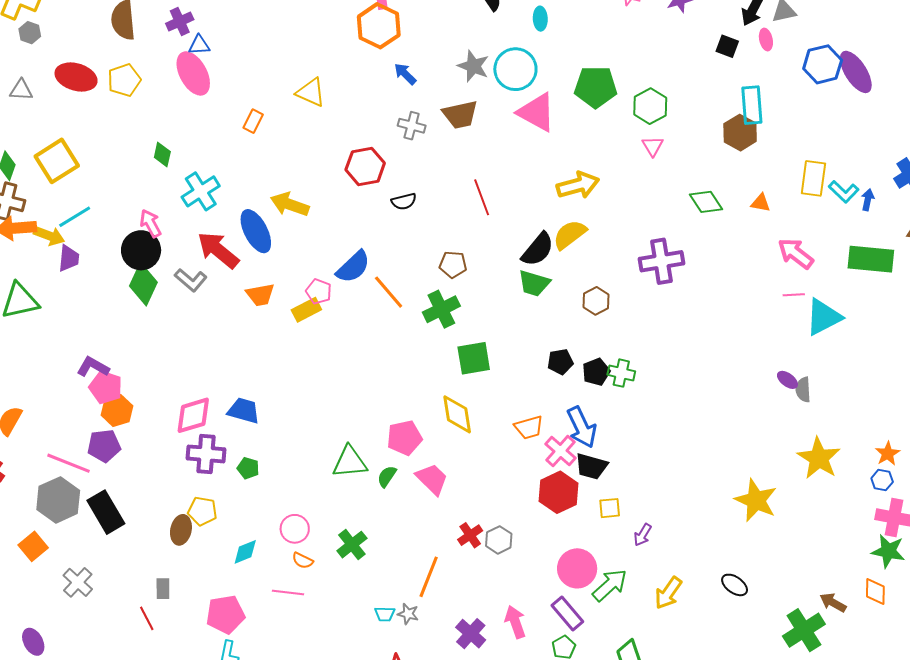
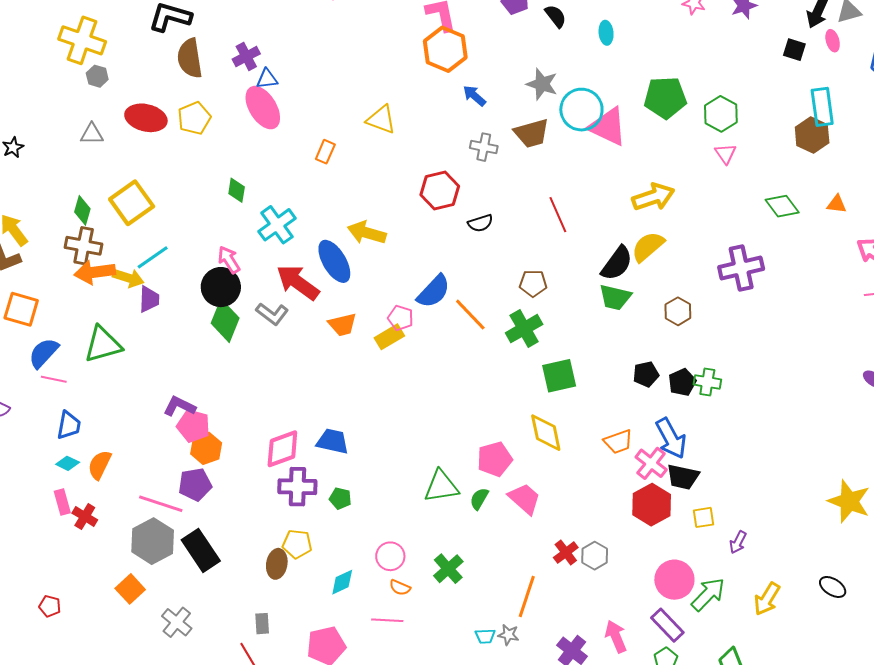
cyan circle: (515, 69) -> (581, 110), moved

